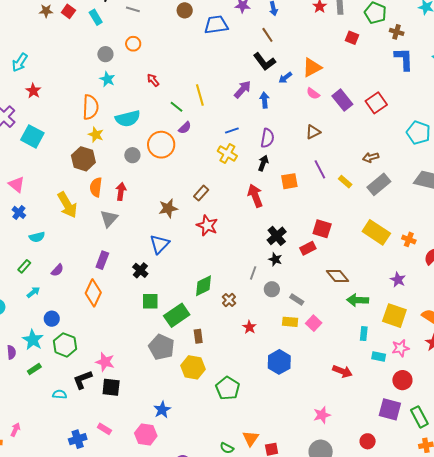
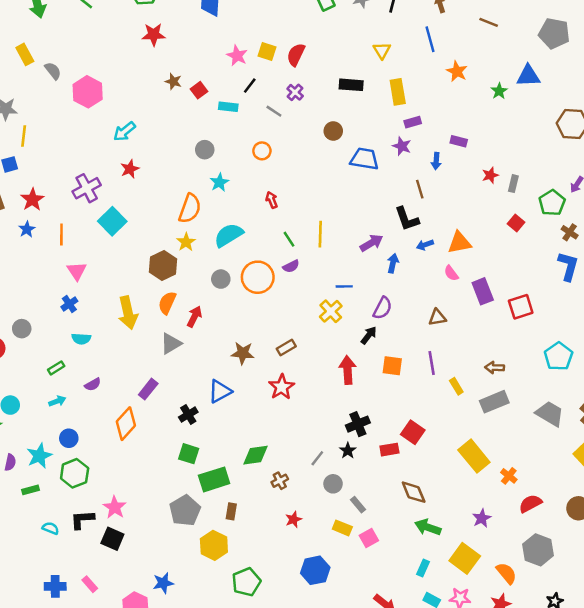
cyan rectangle: (96, 17) -> (228, 107), turned -70
gray circle: (105, 54) -> (205, 150), moved
cyan semicircle: (128, 118) -> (229, 235), turned 145

